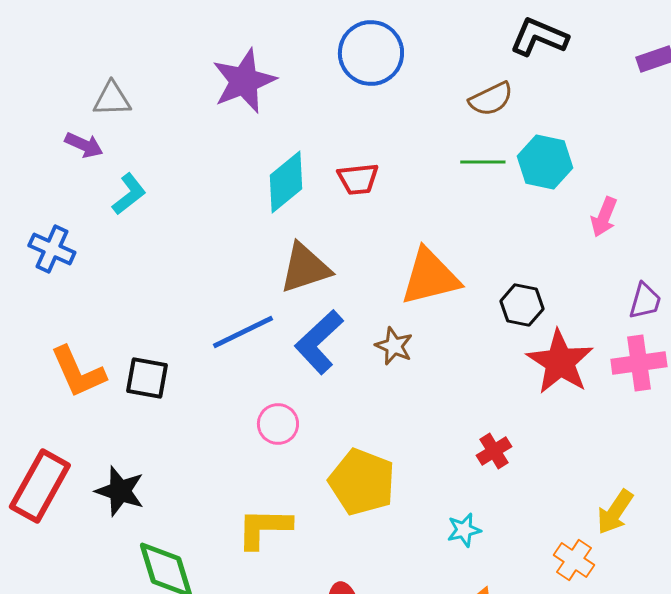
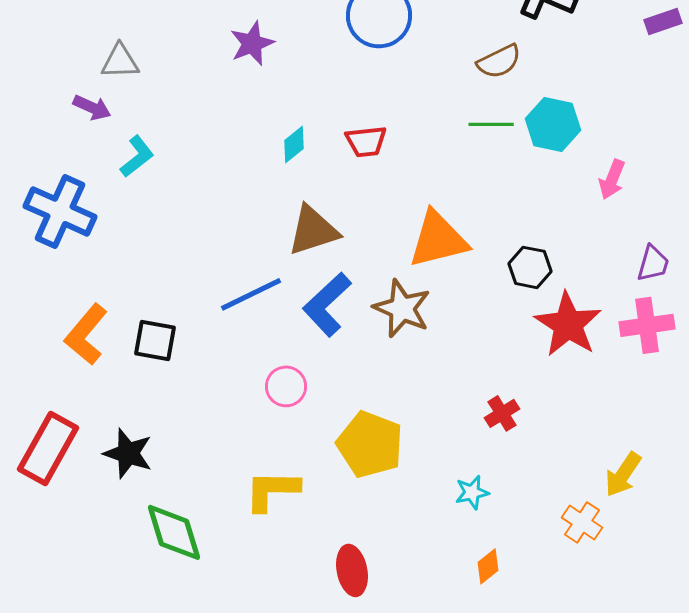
purple star: (244, 81) -> (252, 43), size x0.7
cyan diamond: (286, 182) -> (294, 144), size x0.6
blue cross: (52, 249) -> (60, 211), size x1.5
brown star: (394, 346) -> (402, 308), size x1.5
orange L-shape: (78, 372) -> (86, 334), turned 64

